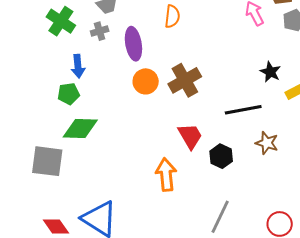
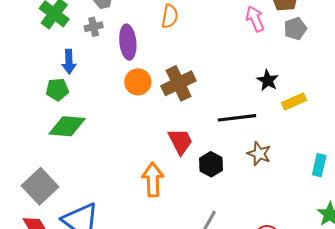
gray square: (47, 161) -> (40, 186), moved, turned 36

